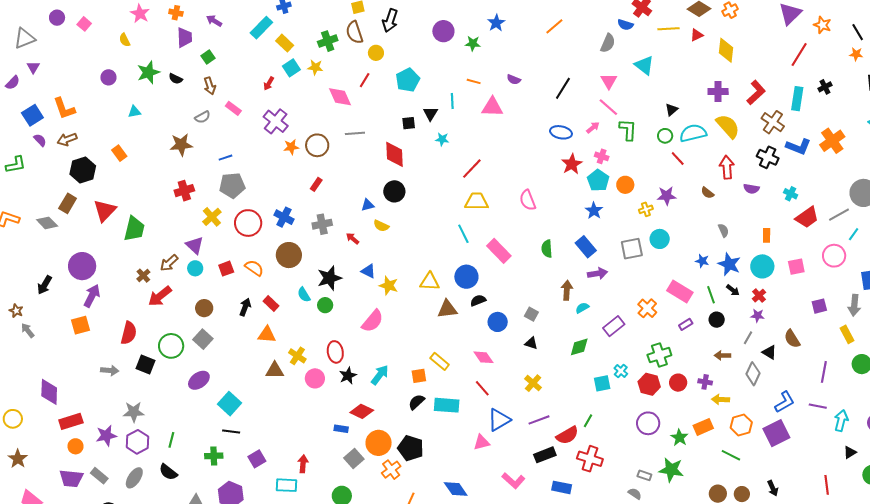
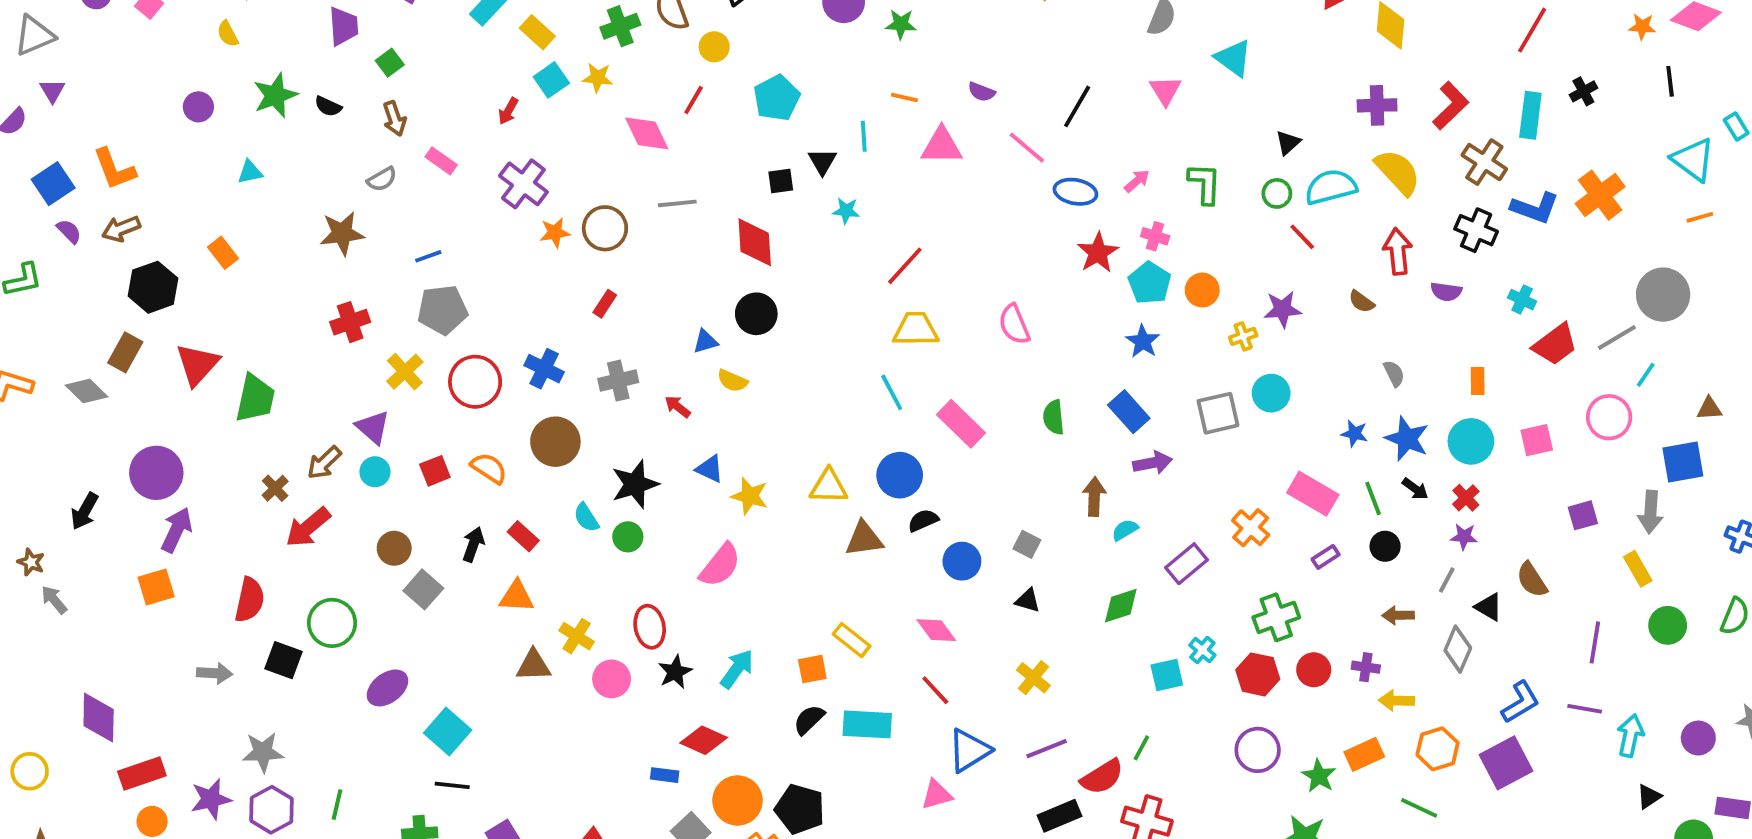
pink line: (608, 107) -> (1027, 148), moved
gray square: (203, 339) -> (423, 589), moved

